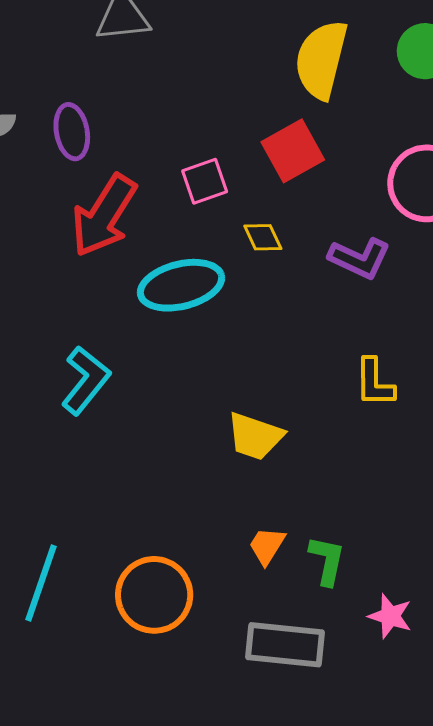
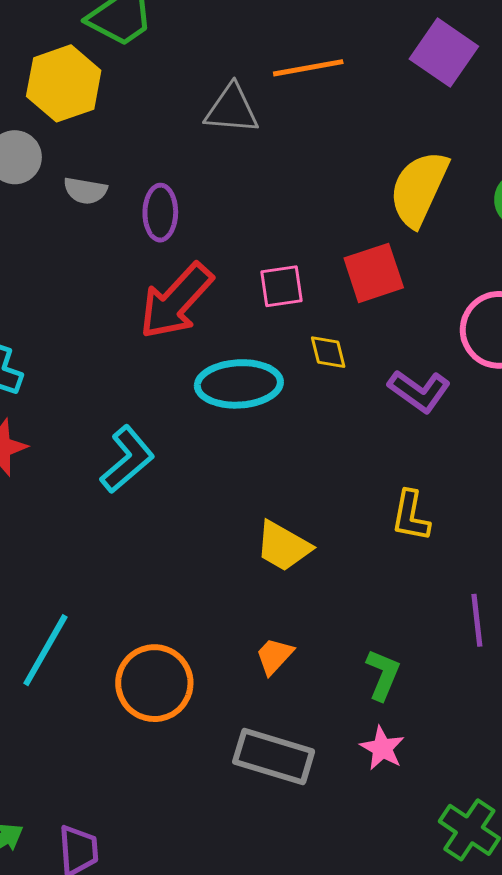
green L-shape: (327, 560) -> (383, 675), moved

